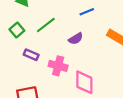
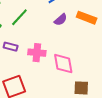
purple semicircle: (76, 39) -> (61, 20), moved

